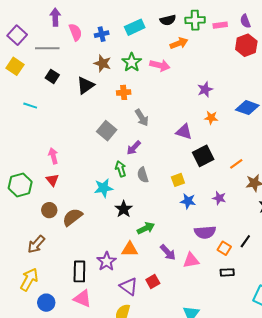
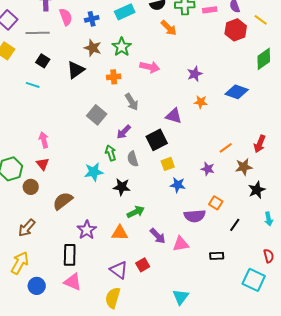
orange arrow: (179, 43) -> (169, 28), turned 66
pink arrow: (160, 65) -> (150, 67), moved
cyan line: (30, 106) -> (33, 85), moved
black square: (203, 156) -> (157, 140), moved
purple star: (219, 198) -> (208, 169), moved
black star: (124, 209) -> (122, 187), moved, turned -30
brown circle: (49, 210) -> (31, 187), moved
orange square: (224, 248) -> (216, 203), moved
purple star: (107, 261) -> (87, 230), moved

